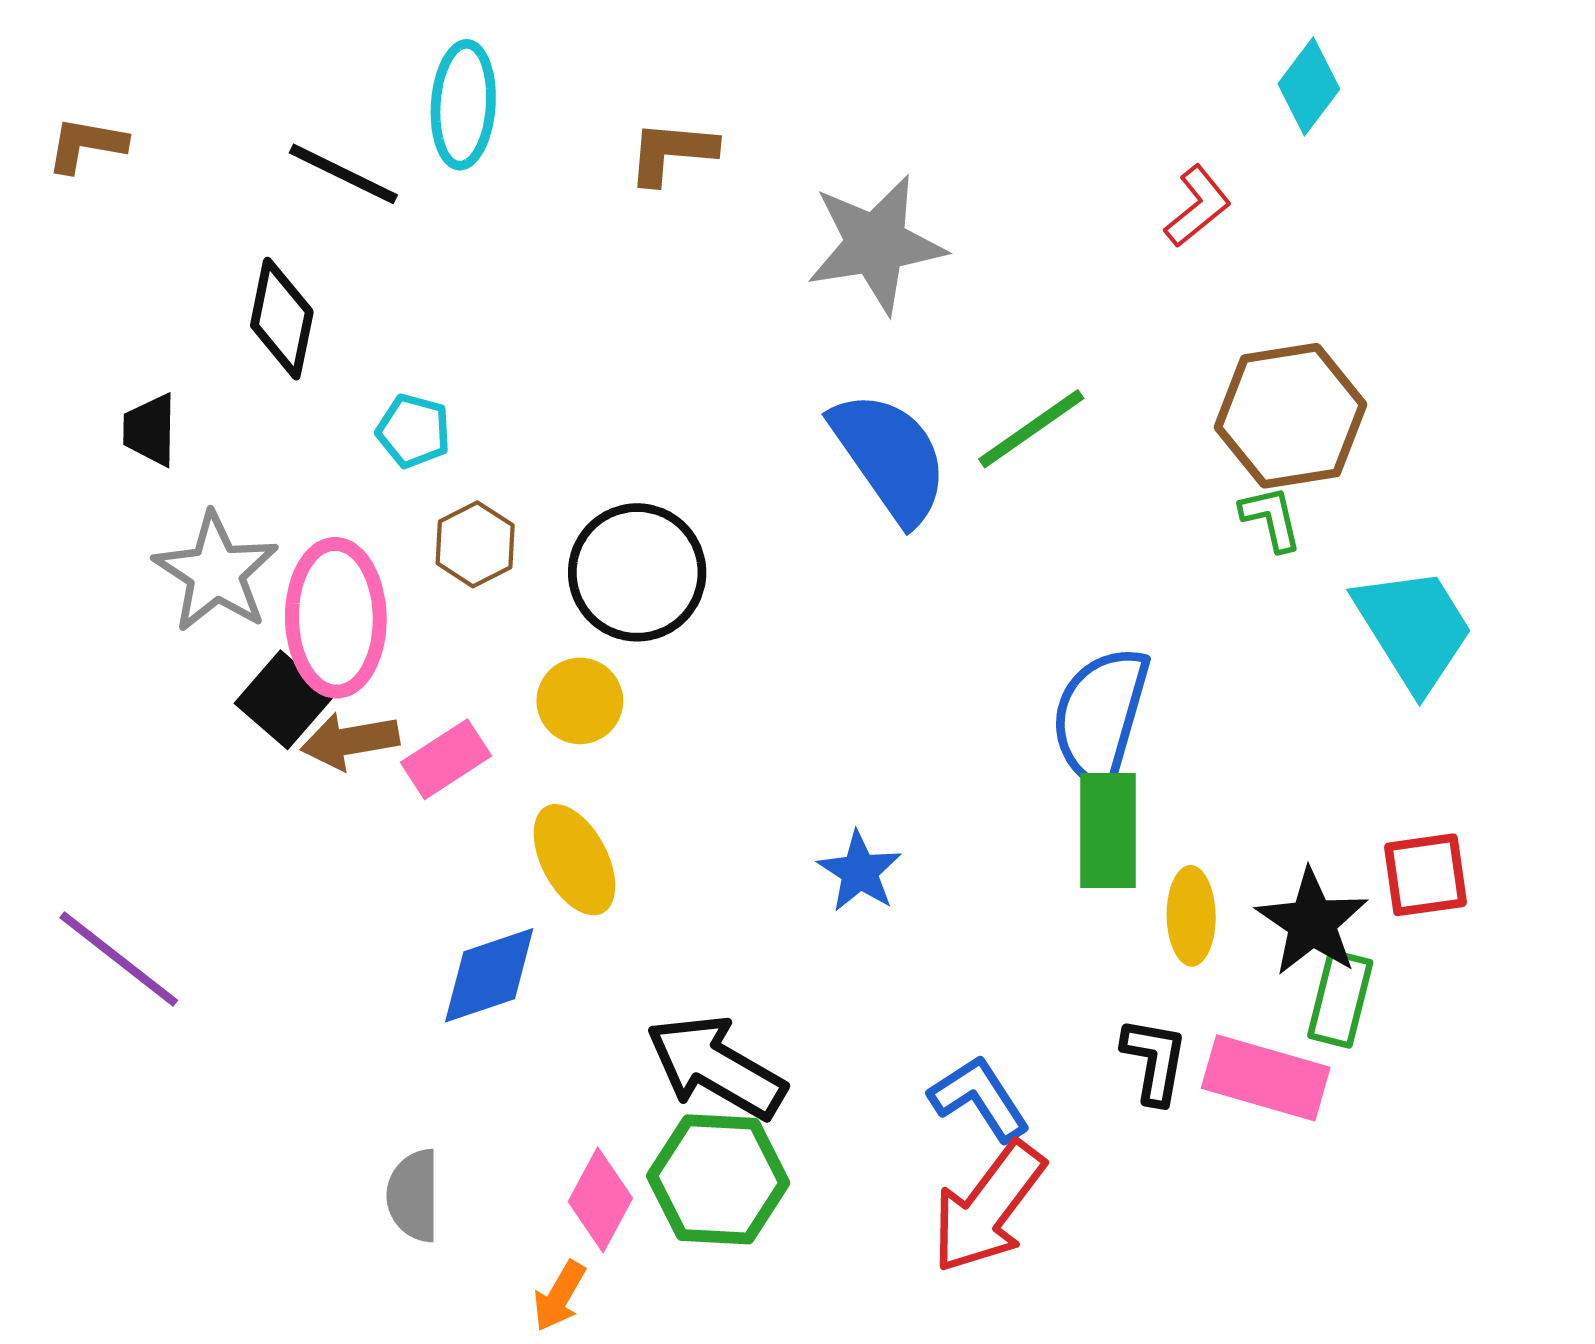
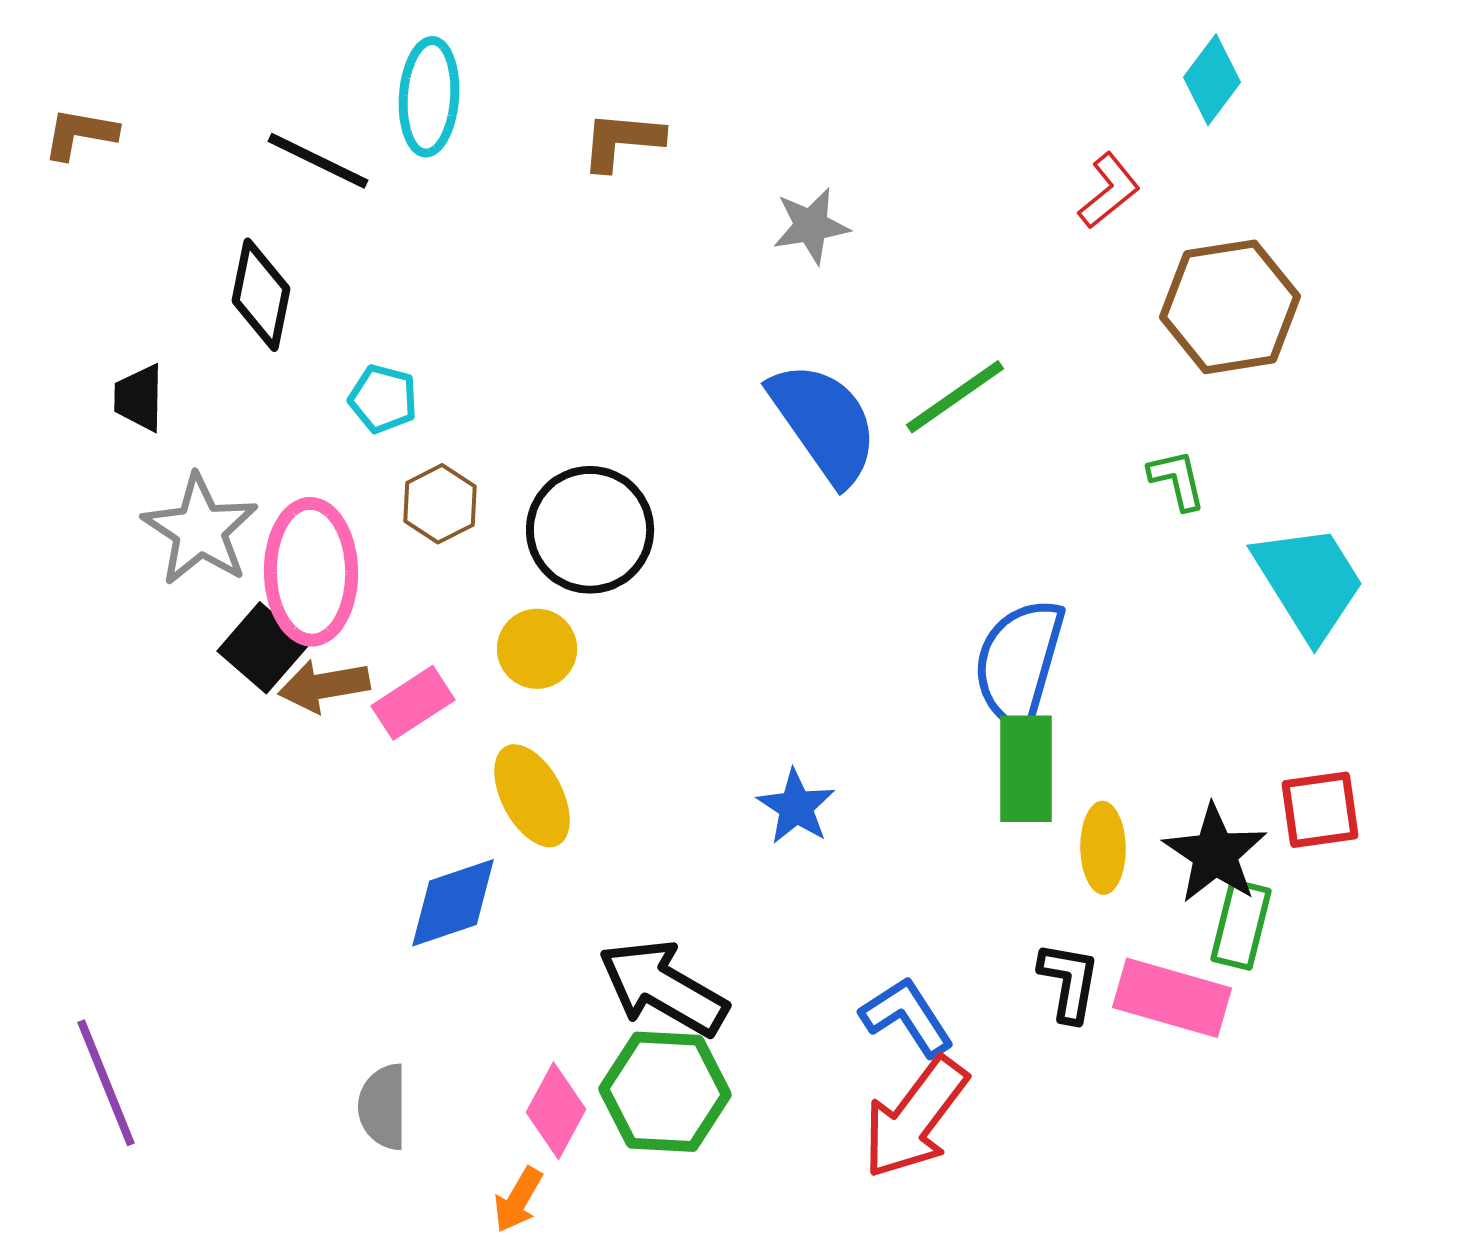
gray star: (876, 244) -> (811, 226), size x0.6
brown hexagon: (1291, 416) -> (1230, 307), moved
purple line: (119, 959) -> (106, 1083), moved, turned 30

